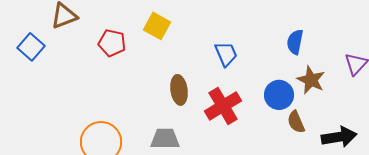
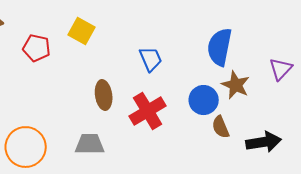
blue semicircle: (295, 42) -> (220, 47), size x1.5

